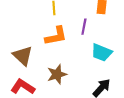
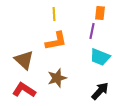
purple line: (84, 27) -> (92, 31), moved

